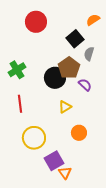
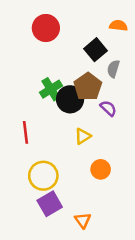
orange semicircle: (93, 20) -> (118, 25), turned 40
green cross: (17, 70) -> (51, 89), moved
purple square: (54, 161) -> (50, 204), moved

